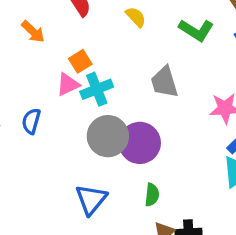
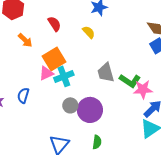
green L-shape: (196, 30) -> (130, 81), moved
orange square: (80, 61) -> (54, 59), size x1.6
gray circle: (108, 136) -> (70, 105), size x0.6

